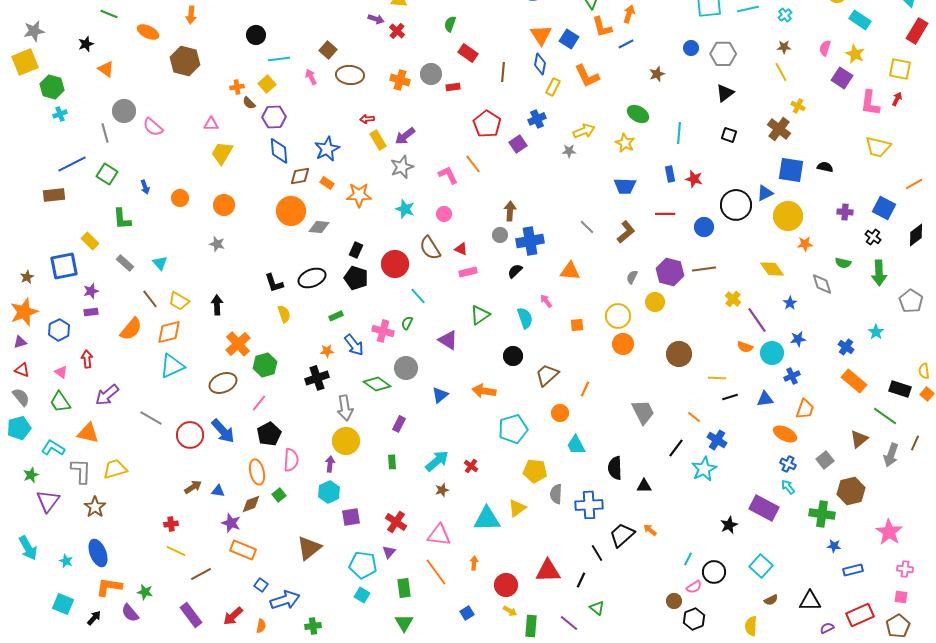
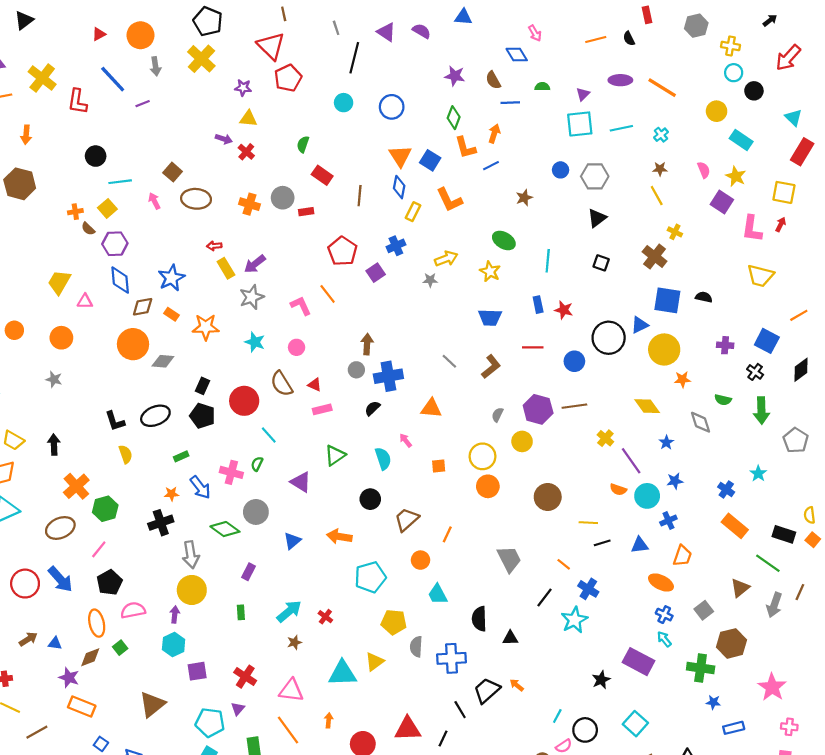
pink semicircle: (825, 48) -> (704, 170), turned 140
pink triangle: (211, 124) -> (85, 301), moved
pink semicircle: (291, 460) -> (133, 610), turned -105

